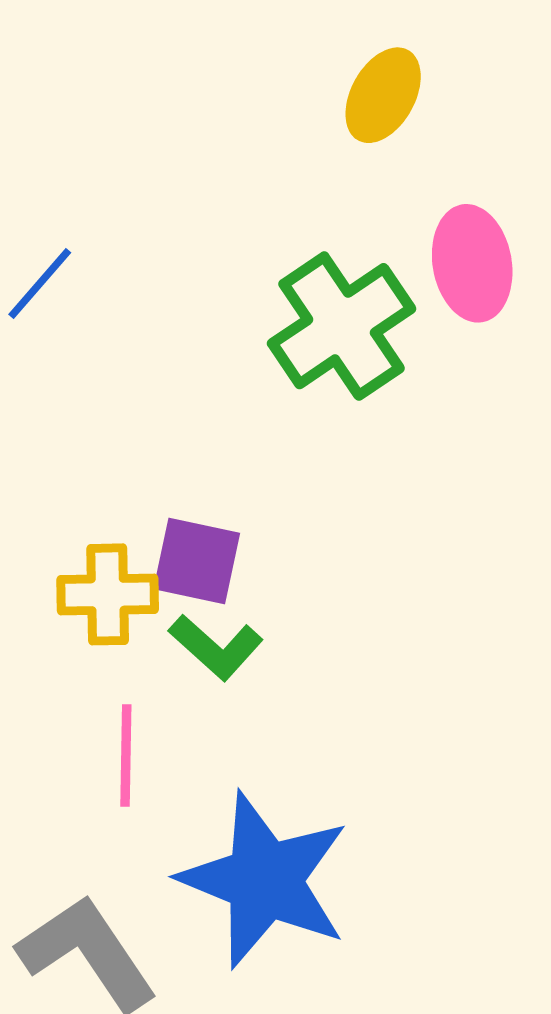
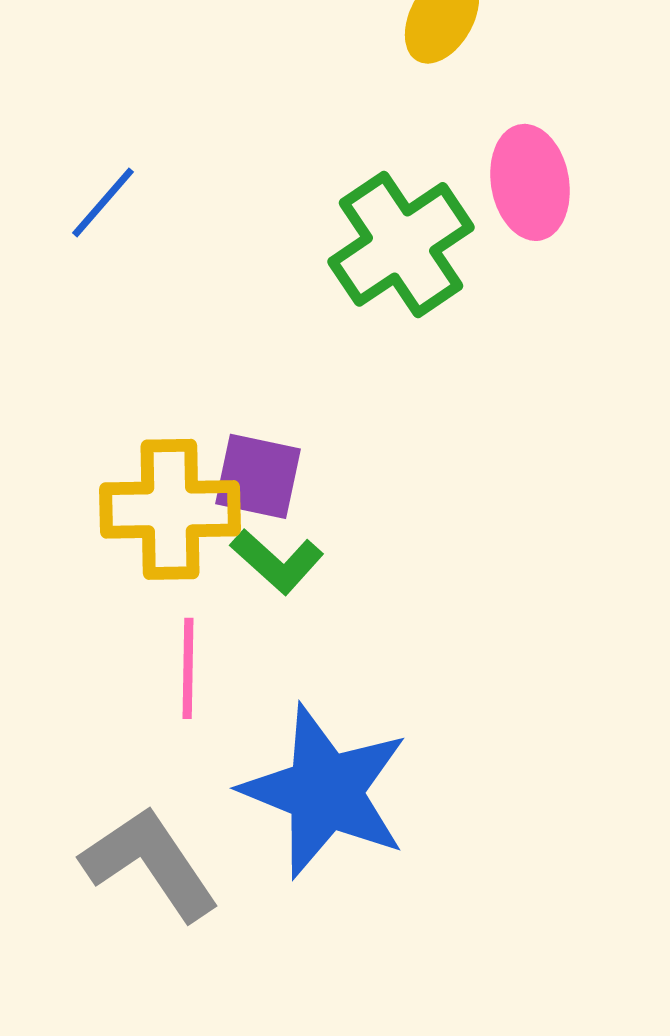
yellow cross: (108, 594) -> (170, 509), size x1.4

